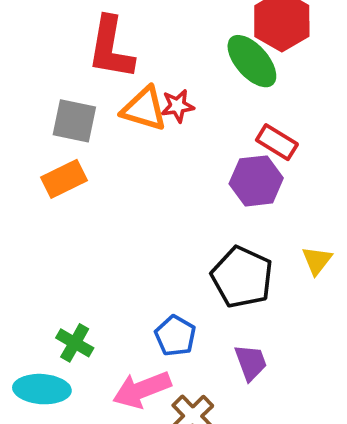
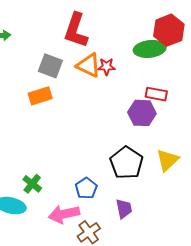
green ellipse: (252, 61) -> (150, 49), turned -64
red rectangle: (277, 142) -> (156, 94), turned -30
yellow triangle: (317, 261) -> (167, 160), size x1.4

